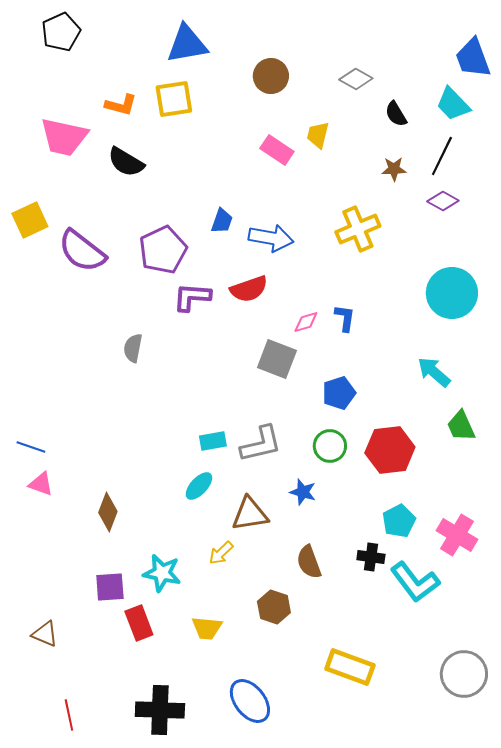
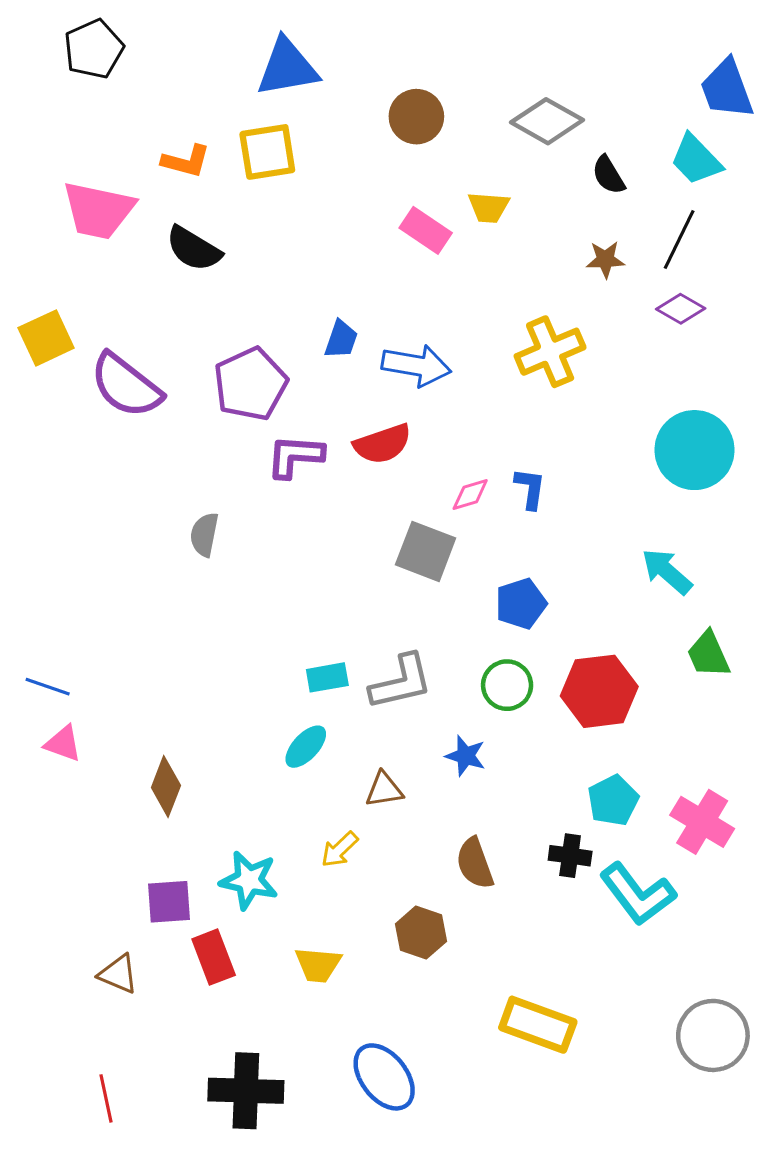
gray diamond: (356, 79) -> (547, 121), size x1.4
yellow trapezoid: (318, 135) -> (489, 207), turned -100
brown triangle: (250, 514) -> (384, 790), size x0.7
brown triangle: (45, 634) -> (118, 974), moved

